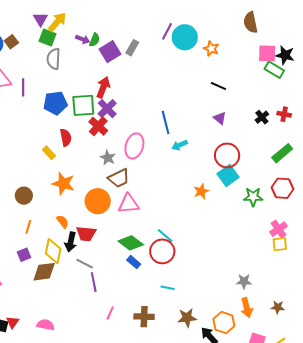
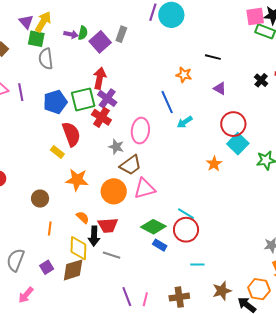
orange star: (211, 49) -> (184, 75), moved
red semicircle: (66, 138) -> (71, 134), size x1.4
purple square: (24, 255) -> (47, 267), moved
purple line: (94, 282) -> (127, 297), moved

